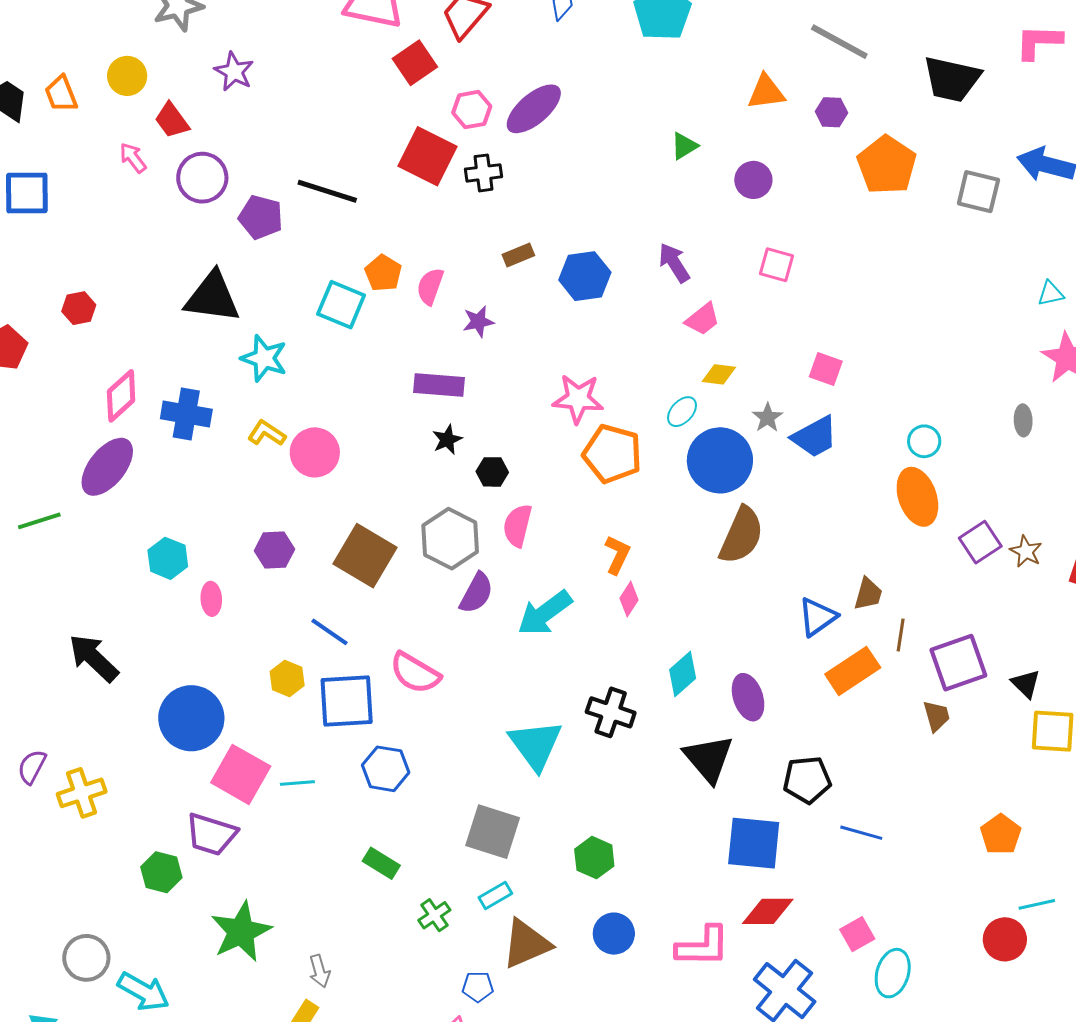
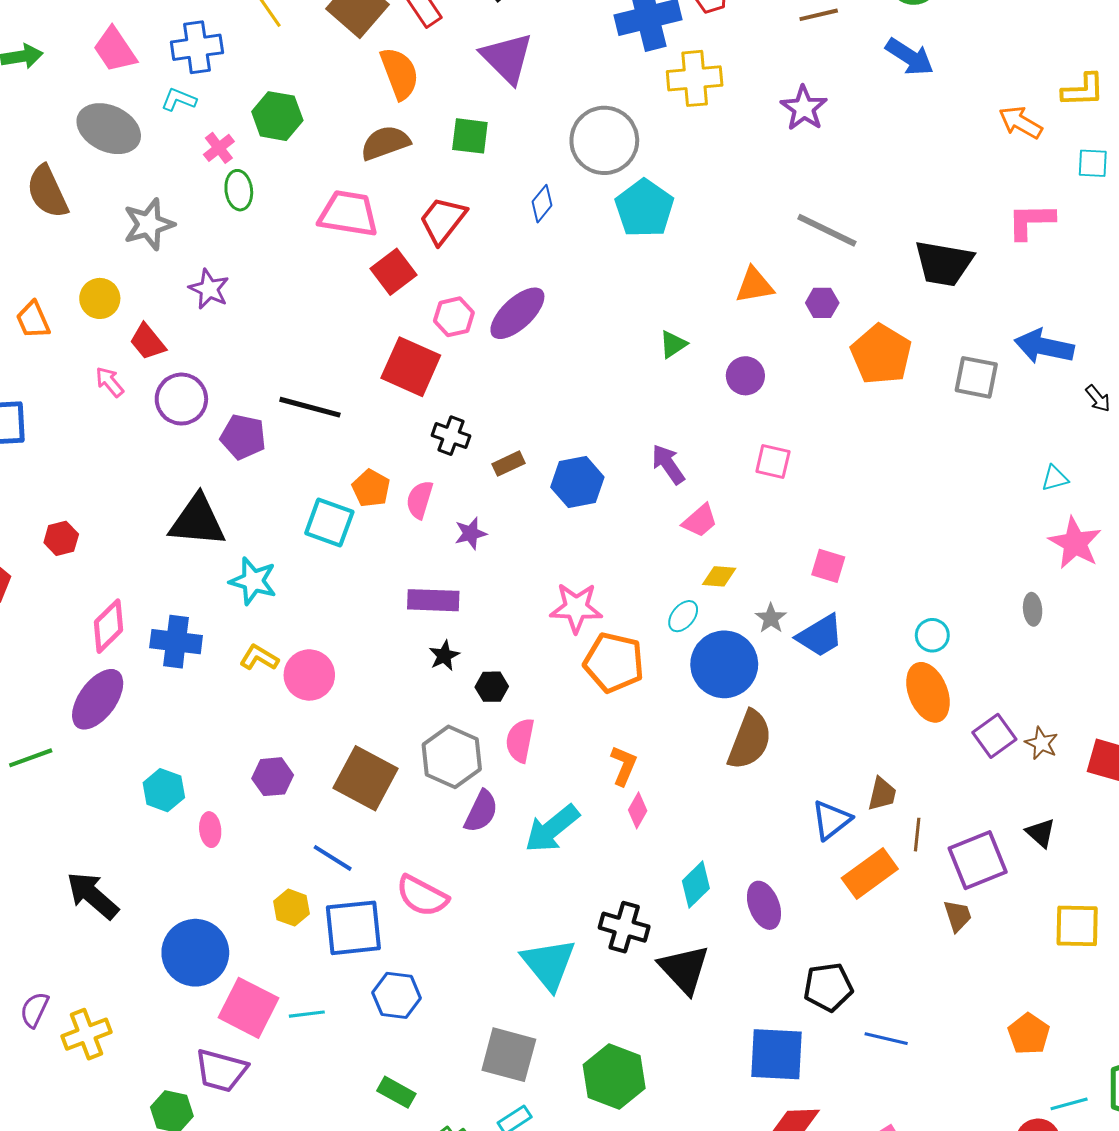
black cross: (483, 173) -> (451, 436), moved, turned 30
black triangle: (1026, 684) -> (1041, 833), moved
black triangle: (709, 759) -> (684, 969), moved
green hexagon: (594, 858) -> (614, 1077), size x1.5

